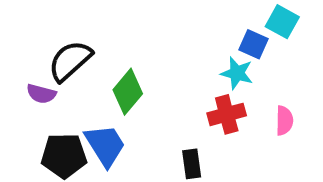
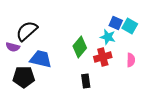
cyan square: (282, 22) -> (130, 26), moved
green diamond: (128, 92) -> (80, 47), moved
blue trapezoid: (105, 145) -> (41, 59), moved, turned -45

